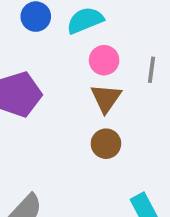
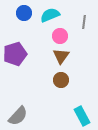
gray line: (152, 70) -> (84, 22), moved

